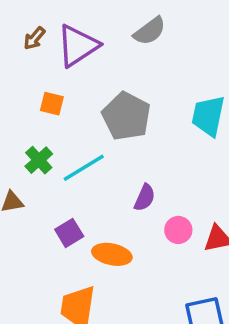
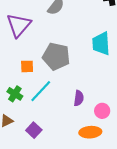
orange square: (52, 104) -> (27, 66), moved
purple square: (69, 233) -> (34, 130), moved
orange ellipse: (112, 254) -> (90, 132), moved

